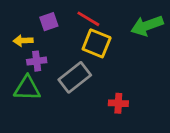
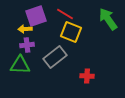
purple square: (49, 22) -> (36, 16), size x1.5
green arrow: (147, 26) -> (108, 19), turned 75
yellow arrow: (23, 41) -> (25, 29), moved

